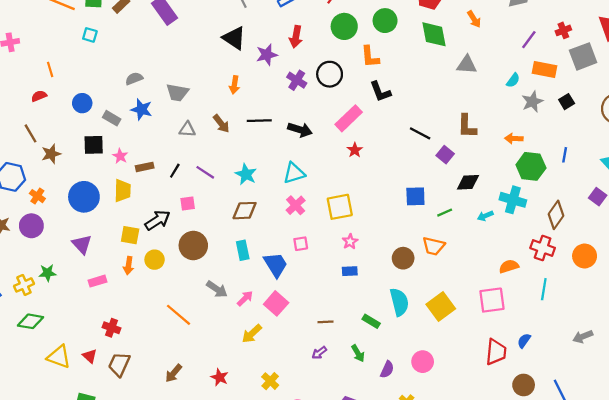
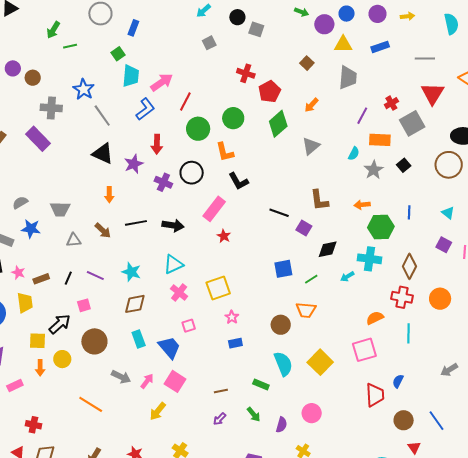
orange arrow: (474, 19) -> (311, 105), turned 84
green diamond: (434, 34) -> (278, 124), turned 68
gray triangle: (467, 65) -> (311, 146), turned -36

